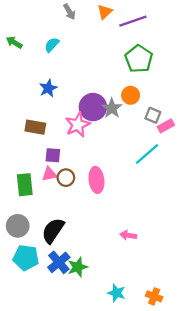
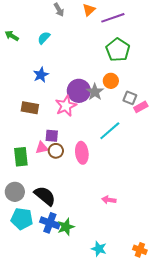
cyan line: (147, 154) -> (110, 131), moved
purple square: (53, 155) -> (52, 136), moved
black semicircle: (53, 231) -> (45, 196), turned 95
blue cross: (59, 262) -> (50, 223), turned -30
orange cross: (154, 296) -> (140, 250), moved

